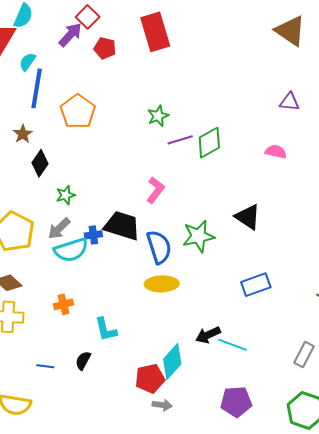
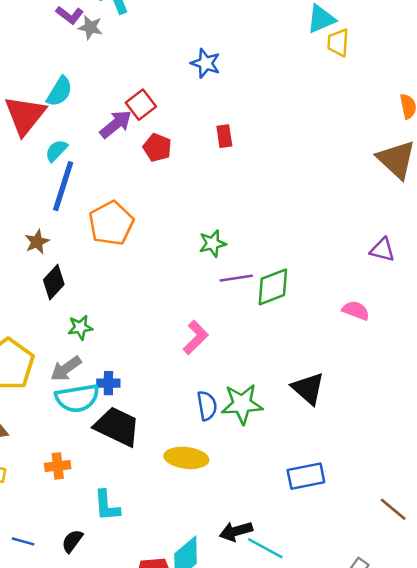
red rectangle: (155, 32) -> (224, 136), size x0.5
black trapezoid: (122, 226) -> (117, 427), moved
blue semicircle: (159, 247) -> (207, 406), moved, size x0.7

